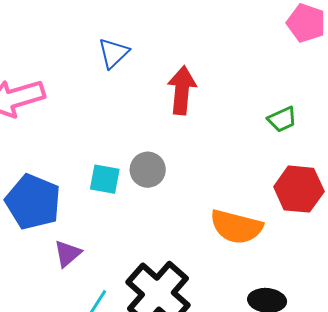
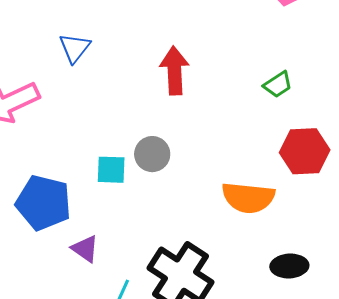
blue triangle: (113, 53) -> (75, 48), moved
purple triangle: (68, 254) -> (85, 249), turned -36

